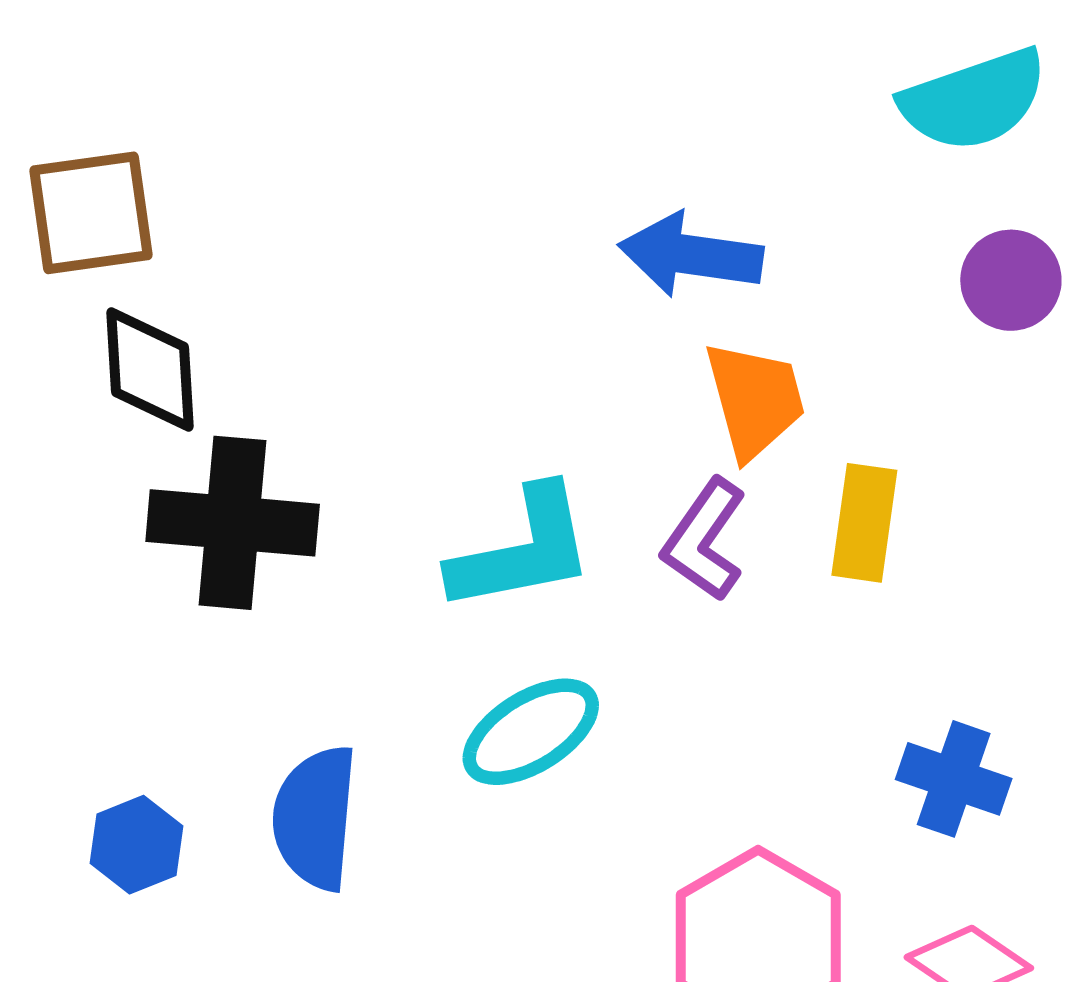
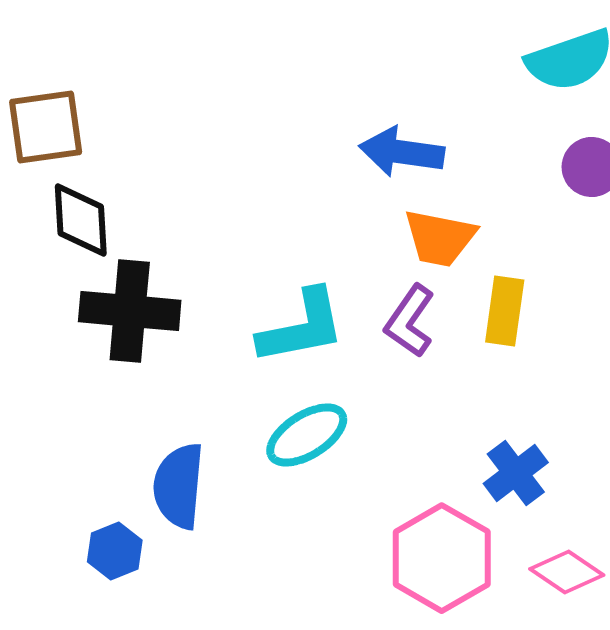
orange trapezoid: (755, 400) -> (440, 238), turned 116
blue cross: (954, 779) -> (516, 473), moved, turned 34
blue hexagon: (136, 845) -> (115, 551), moved

